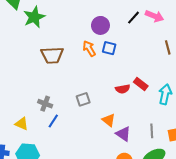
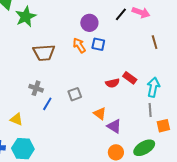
gray cross: (45, 104) -> (36, 88), moved
blue line: (53, 121) -> (47, 104), moved
gray line: (152, 131) -> (150, 110), moved

